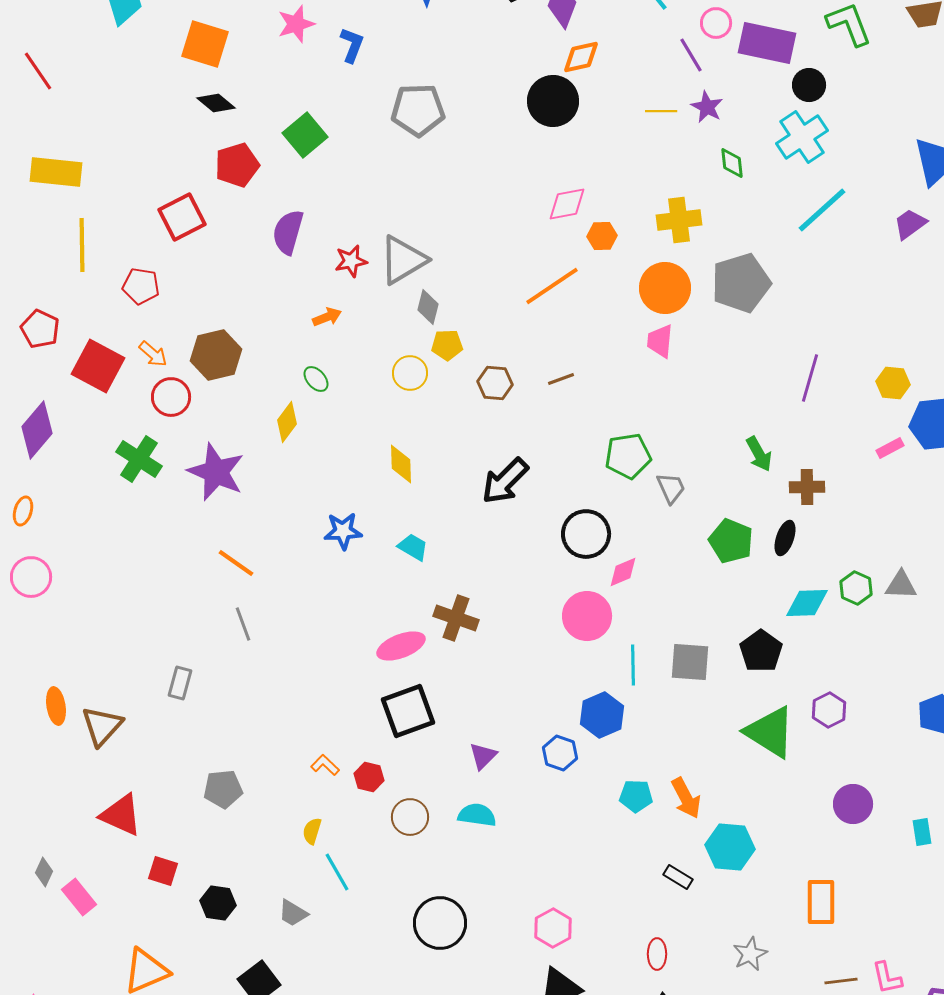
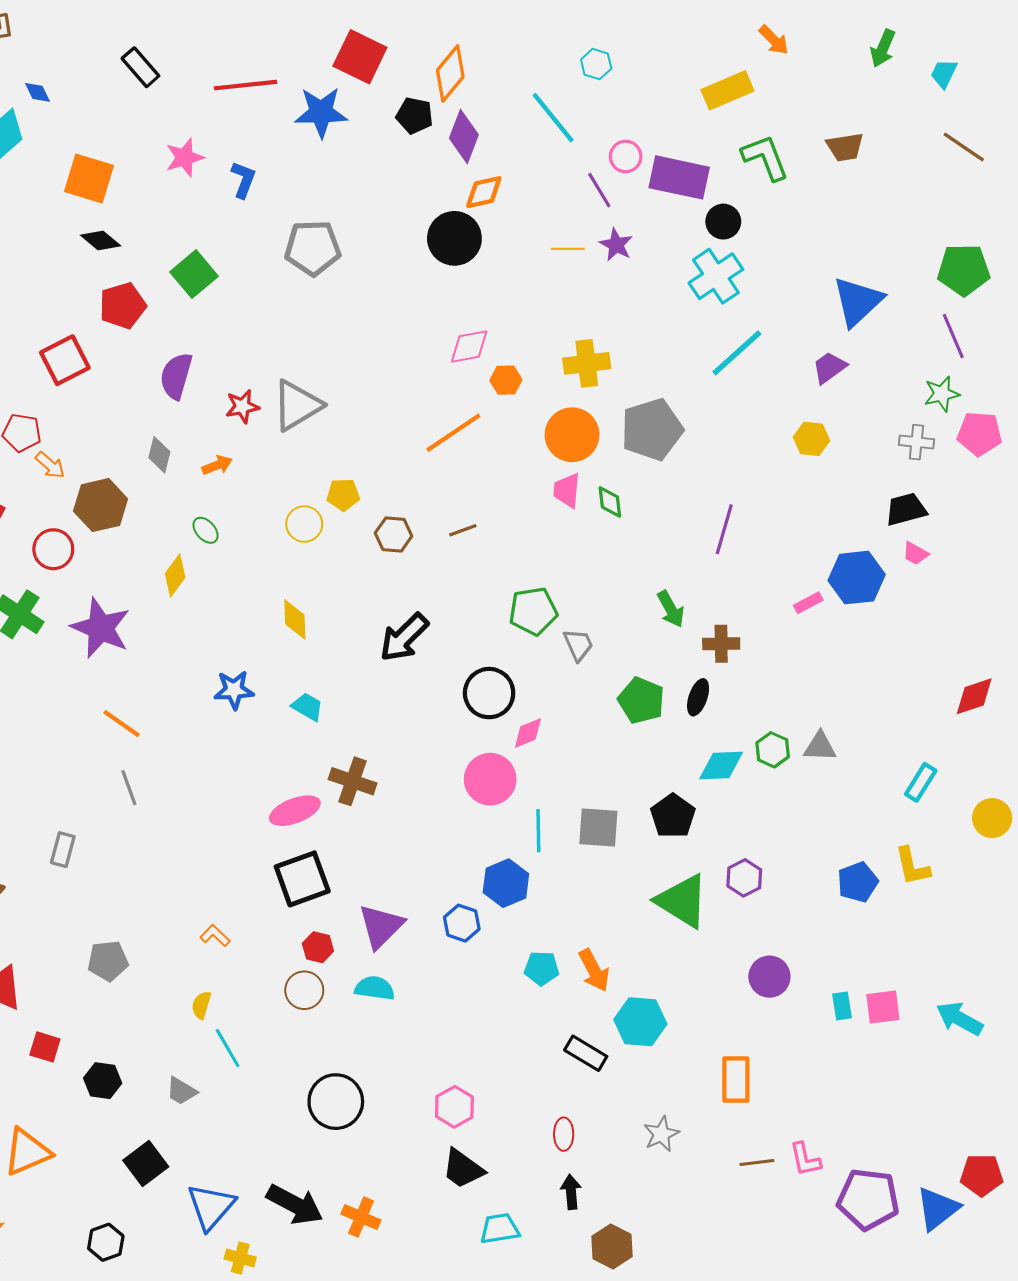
green diamond: (732, 163) -> (610, 502), moved
gray diamond: (428, 307) -> (159, 455), moved
orange arrow: (153, 354) -> (50, 465), moved
yellow hexagon: (893, 383) -> (811, 439), moved
purple triangle: (483, 756) -> (381, 926), size x1.6
red hexagon: (369, 777) -> (318, 947), moved
black rectangle: (678, 877) -> (586, 1053), size x1.4

